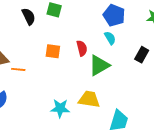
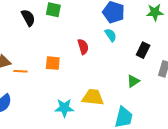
orange square: (53, 51) -> (53, 63), moved
green triangle: (99, 65) -> (133, 81), moved, size x0.6

